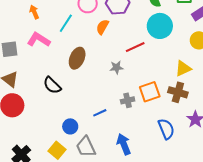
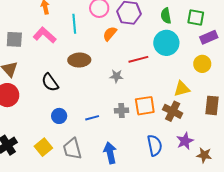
cyan line: (66, 23) -> (74, 24), turned -48
brown ellipse: (77, 58) -> (79, 60), turned 55
blue circle: (70, 126) -> (59, 116), moved

